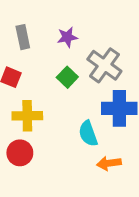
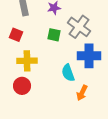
green square: (67, 77) -> (54, 35), turned -32
orange arrow: (109, 163) -> (82, 93), turned -56

